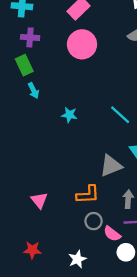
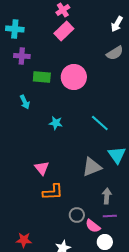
pink circle: (82, 44) -> (74, 77), moved
green rectangle: (24, 65) -> (42, 77), moved, turned -60
orange L-shape: (88, 195) -> (53, 192), moved
pink triangle: (39, 200) -> (42, 168), moved

